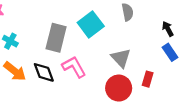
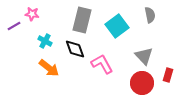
gray rectangle: (56, 38) -> (82, 20), moved
black diamond: (44, 72) -> (75, 49), moved

